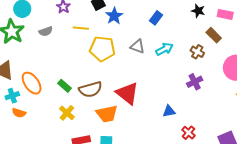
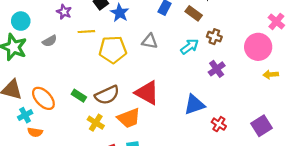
brown rectangle: (214, 35) -> (194, 13), moved
cyan arrow: (164, 49) -> (190, 47), moved
blue triangle: (169, 111) -> (194, 105), size x1.5
yellow cross: (67, 113) -> (96, 123), moved

